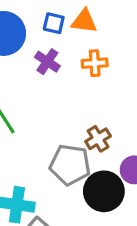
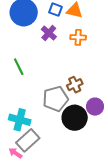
gray pentagon: (70, 165) -> (55, 99), turned -30

